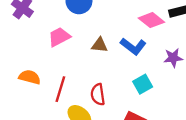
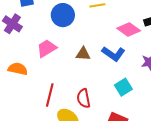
orange semicircle: (30, 77) -> (18, 69), moved

